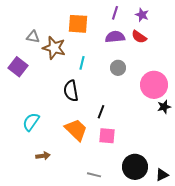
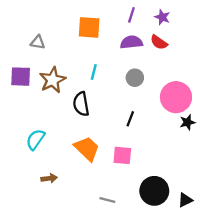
brown star: (54, 48) -> (53, 80), moved, turned 30
purple square: (18, 67) -> (21, 77), turned -36
black line: (101, 112) -> (130, 119), moved

